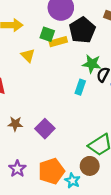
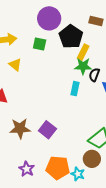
yellow rectangle: (58, 42) -> (83, 52), moved, turned -42
yellow triangle: (28, 55) -> (15, 65), moved
brown star: (15, 124) -> (20, 128), size x1.5
orange pentagon: (51, 171) -> (58, 168), turned 30

